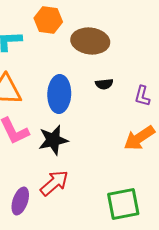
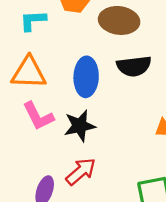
black semicircle: (104, 84) -> (134, 66), size x1.8

